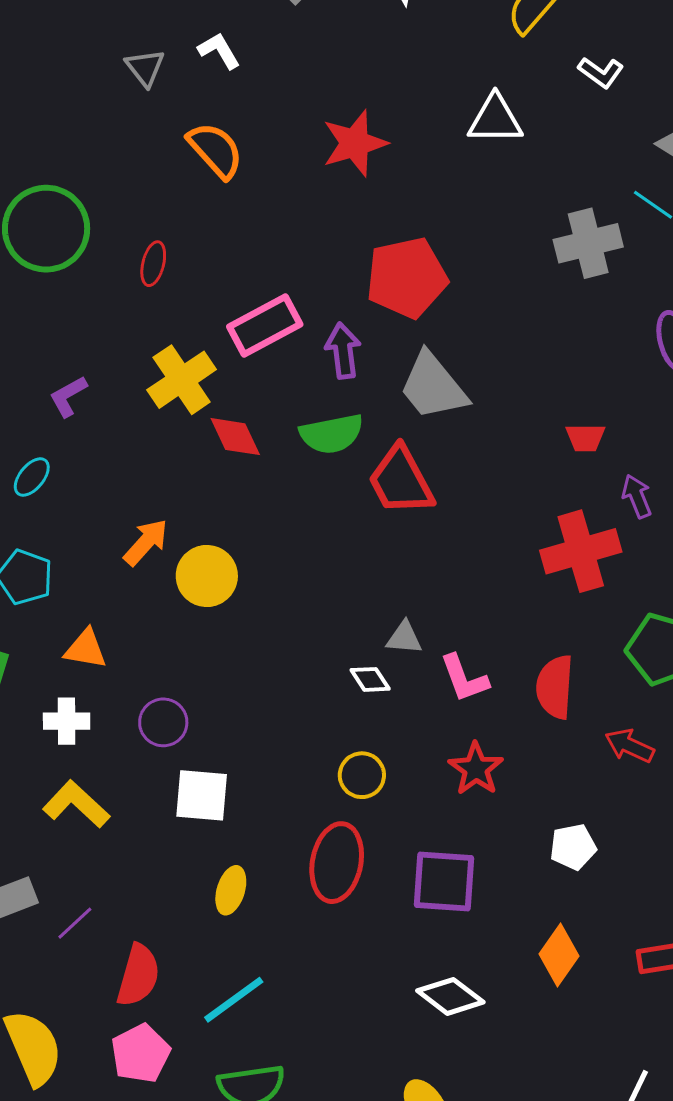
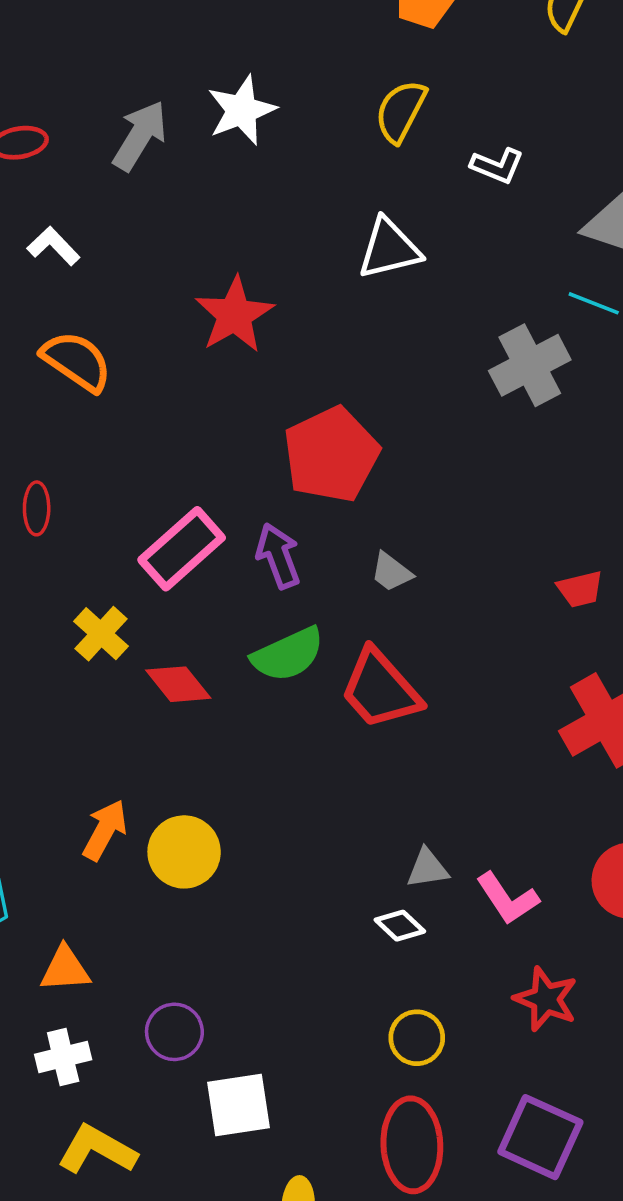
yellow cross: (182, 380) -> (101, 634), size x0.7
gray trapezoid: (433, 386) -> (391, 572), size x0.5
purple square: (444, 882) -> (540, 1137), turned 34

